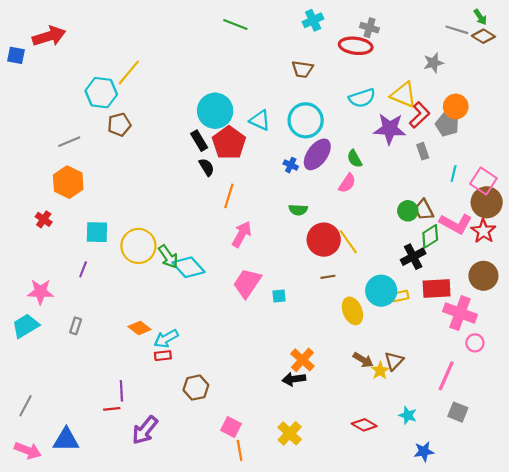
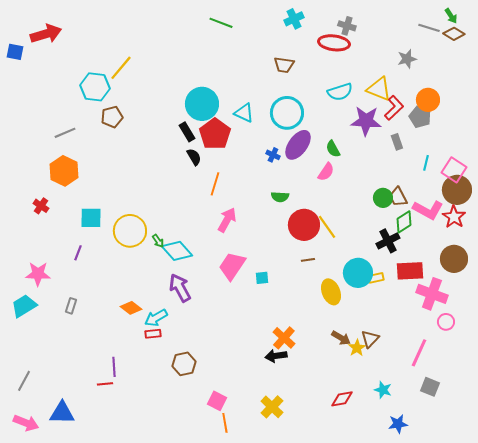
green arrow: (168, 257) -> (158, 241), size x0.6
red diamond: (364, 425) -> (342, 399), turned -40
purple arrow: (145, 430) -> (180, 288), moved, turned 112

